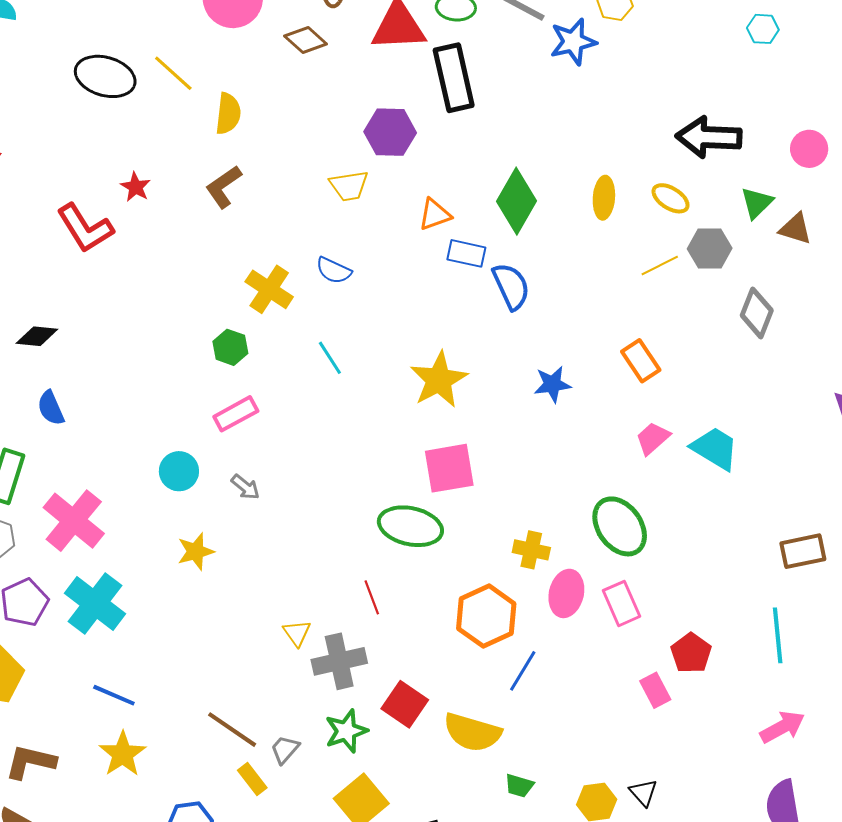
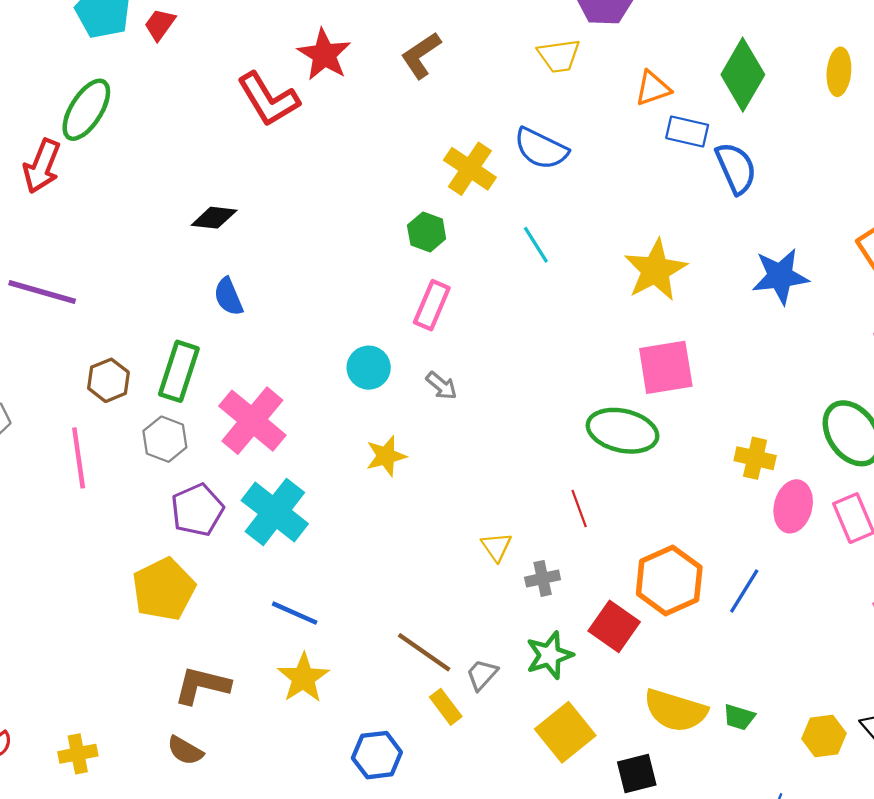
red star: (136, 187) -> (324, 55), size x1.6
blue semicircle: (334, 270) -> (541, 149), size x1.4
blue star: (552, 384) -> (780, 276), size x1.4
pink rectangle: (236, 414) -> (432, 305), turned -39
orange hexagon: (486, 616) -> (669, 580), moved
gray cross: (339, 661) -> (543, 578), size x0.6
yellow semicircle: (472, 732) -> (675, 711), moved

